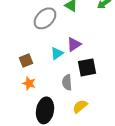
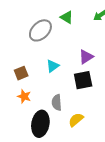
purple triangle: (74, 44) -> (86, 57), moved
gray semicircle: (67, 82) -> (57, 102), moved

